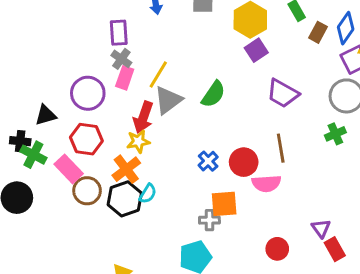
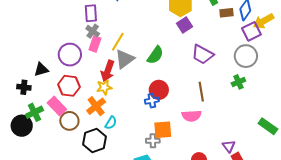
brown rectangle: (318, 32) -> (226, 13), turned 56
green cross: (33, 155) -> (34, 112), moved, turned 36
blue cross: (208, 161) -> (152, 101), turned 32
red circle: (244, 162) -> (159, 90), moved
black hexagon: (125, 199) -> (95, 141), moved

